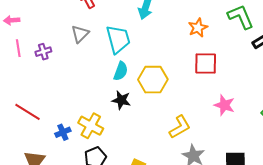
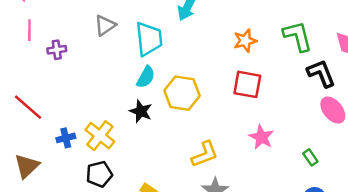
purple cross: (43, 52) -> (57, 50), moved

